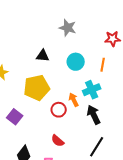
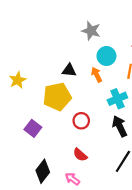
black triangle: (43, 56) -> (69, 70), moved
cyan circle: (76, 62) -> (106, 56), moved
orange arrow: (74, 100) -> (97, 75), moved

